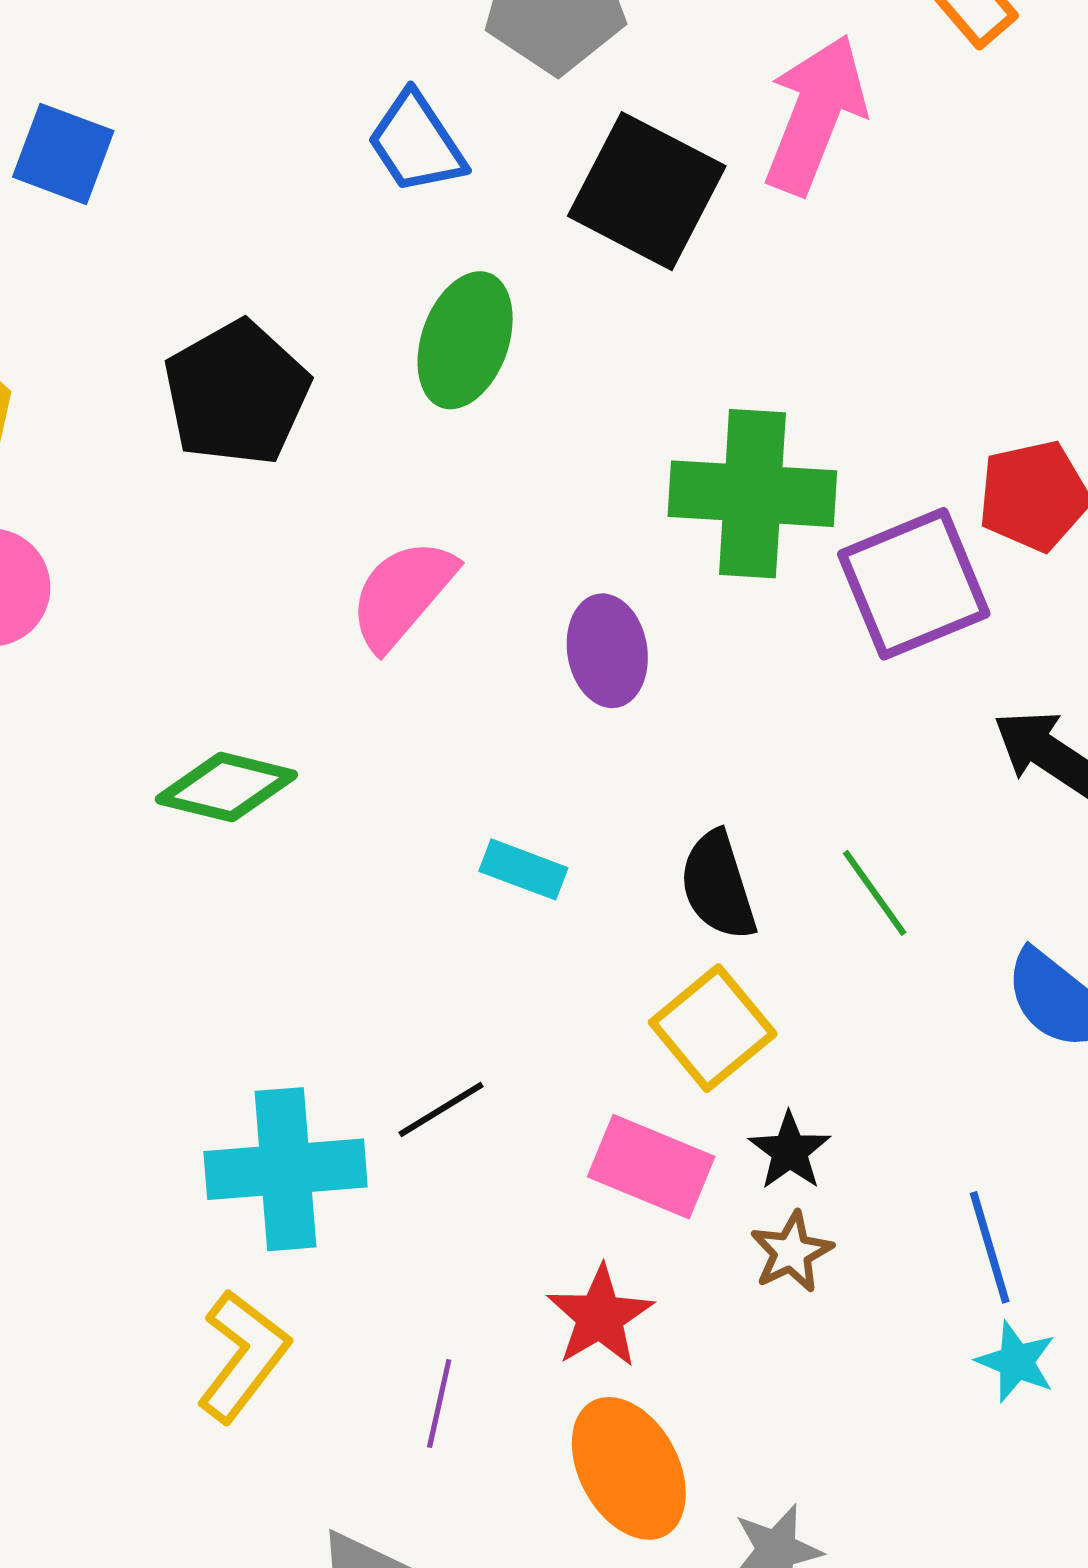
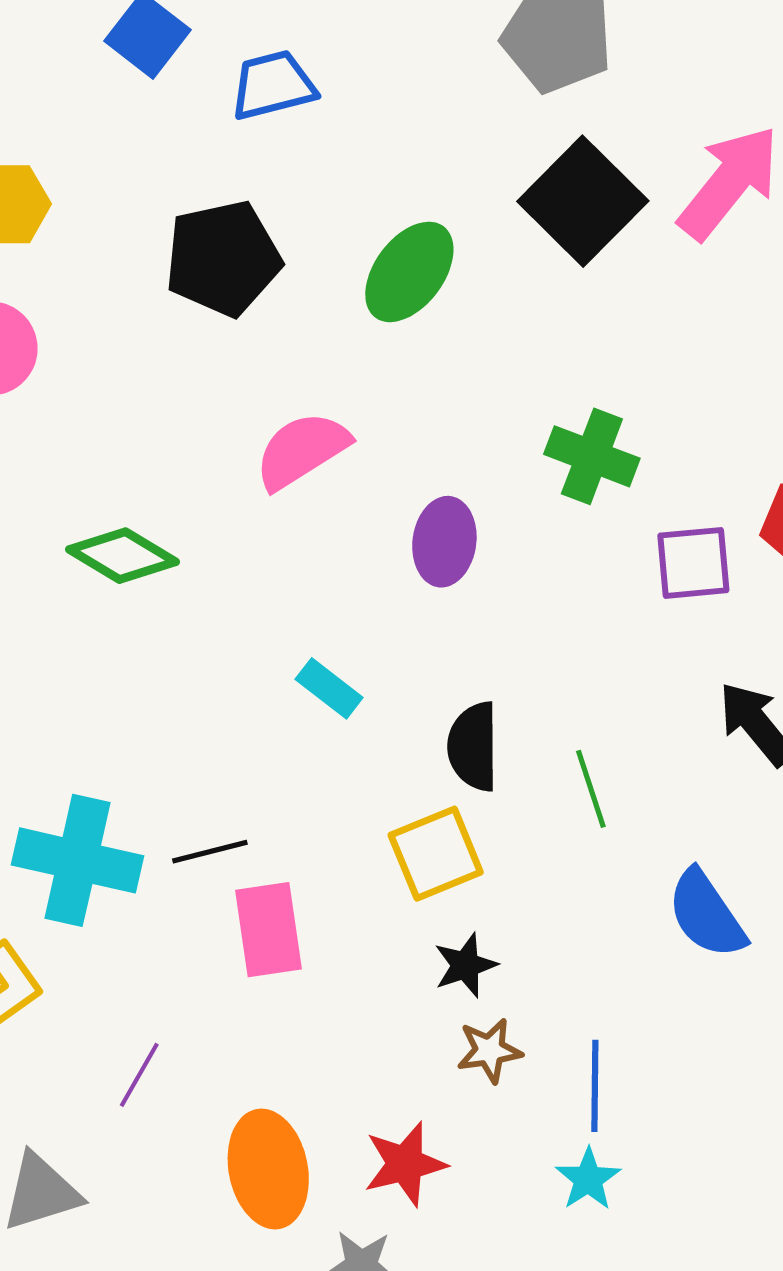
blue trapezoid: (416, 143) -> (273, 85), moved, turned 92
green cross: (752, 494) -> (592, 456), size x0.7
purple square: (914, 584) -> (693, 563), size x0.7
pink rectangle: (651, 1167) -> (269, 930), moved, turned 42
brown star: (792, 1252) -> (489, 1051), moved
red star: (600, 1316) -> (405, 1164), moved

